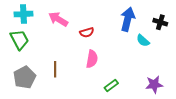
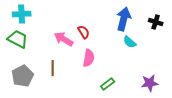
pink arrow: (58, 19) -> (64, 39), moved
red semicircle: (87, 32) -> (84, 32), turned -104
green trapezoid: (19, 40) -> (18, 39), turned -35
cyan semicircle: (143, 41) -> (130, 42), moved

